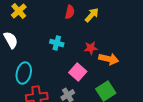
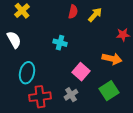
red star: (91, 48) -> (123, 35), moved

